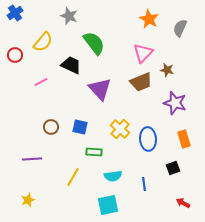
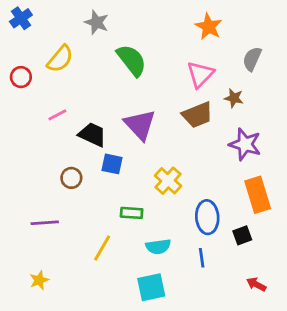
gray semicircle: (180, 28) -> (252, 59), moved
black trapezoid: (71, 65) -> (92, 134), moved
blue square: (80, 127) -> (112, 164), moved
blue ellipse: (148, 139) -> (207, 217), moved
orange rectangle: (184, 139) -> (258, 195), size x1.4

